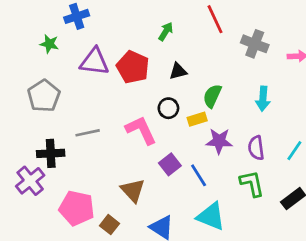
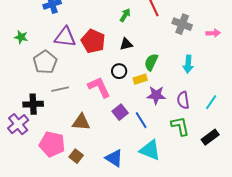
green arrow: (166, 32) -> (125, 15), moved
green star: (49, 44) -> (21, 37), moved
gray pentagon: (44, 96) -> (45, 62), moved
brown triangle: (133, 190) -> (81, 122), moved, turned -42

